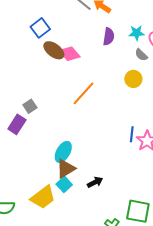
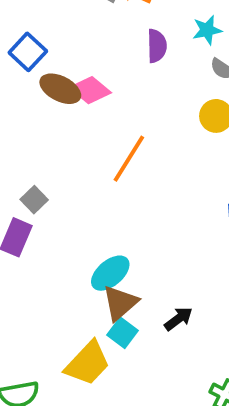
cyan ellipse: (63, 152) -> (110, 273), turned 30

